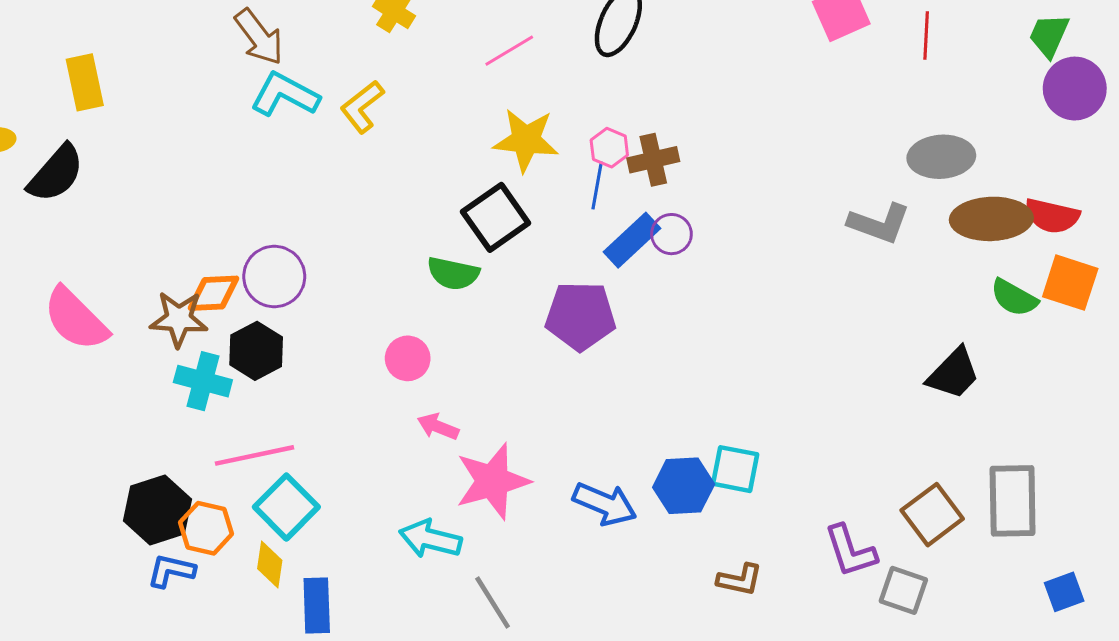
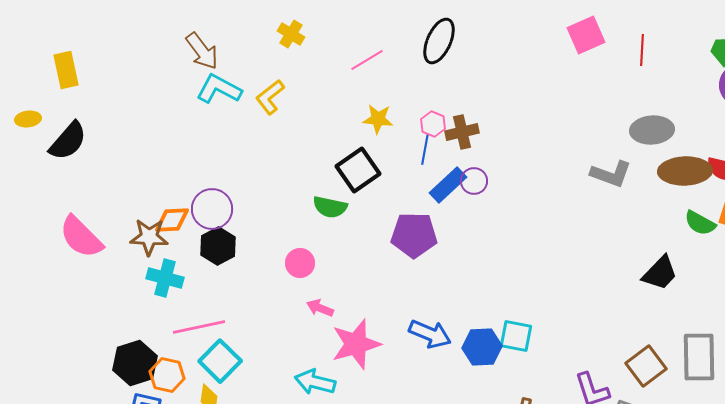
yellow rectangle: (85, 82) -> (66, 70), moved
yellow star: (526, 140) -> (378, 119), size x0.7
black hexagon: (256, 351) -> (218, 246), moved
blue arrow: (605, 504) -> (430, 334), moved

